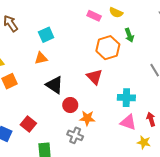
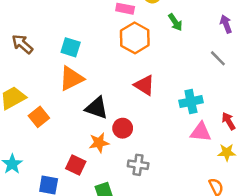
cyan square: (46, 35) -> (71, 47), turned -35
orange hexagon: (108, 48) -> (135, 38), moved
orange triangle: (41, 58) -> (71, 78), size x1.5
orange star: (87, 118) -> (99, 143), moved

